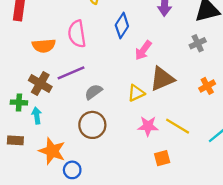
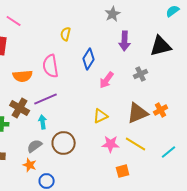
gray cross: (198, 43) -> (141, 74), moved
brown triangle: (162, 79) -> (138, 113), moved
gray semicircle: (94, 92) -> (35, 146), moved
cyan arrow: (37, 115) -> (43, 122), moved
orange star: (52, 151) -> (30, 165), size x0.6

